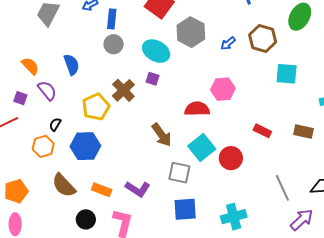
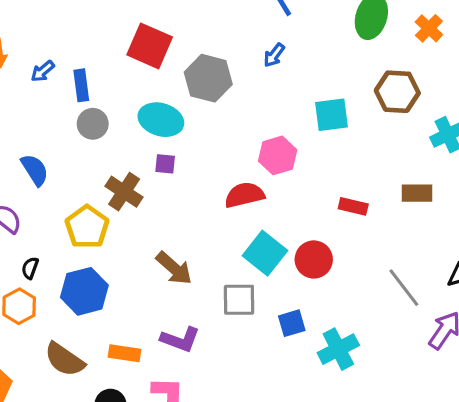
brown hexagon: (263, 38) -> (397, 92), moved
blue arrow: (228, 43) -> (274, 55), moved
cyan square: (287, 74) -> (331, 115), moved
brown arrow: (162, 135) -> (174, 268), moved
blue square: (185, 209) -> (292, 323), moved, size x0.7

